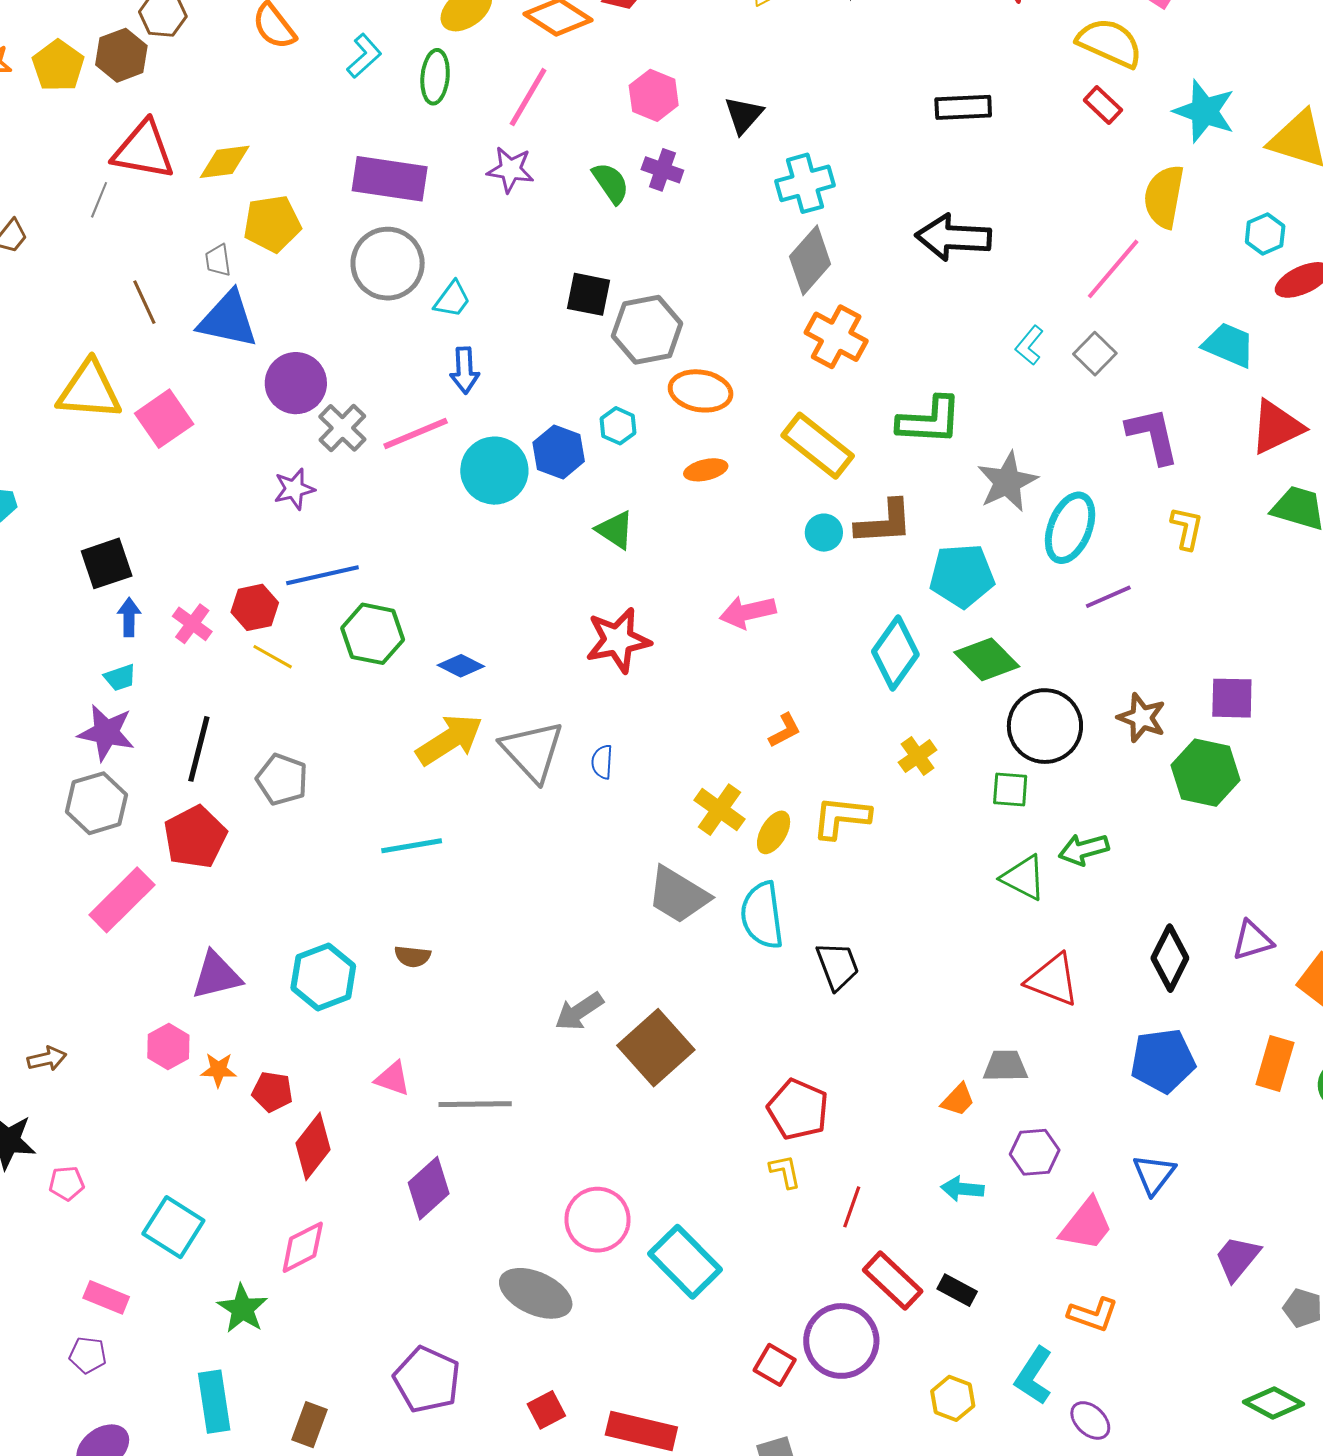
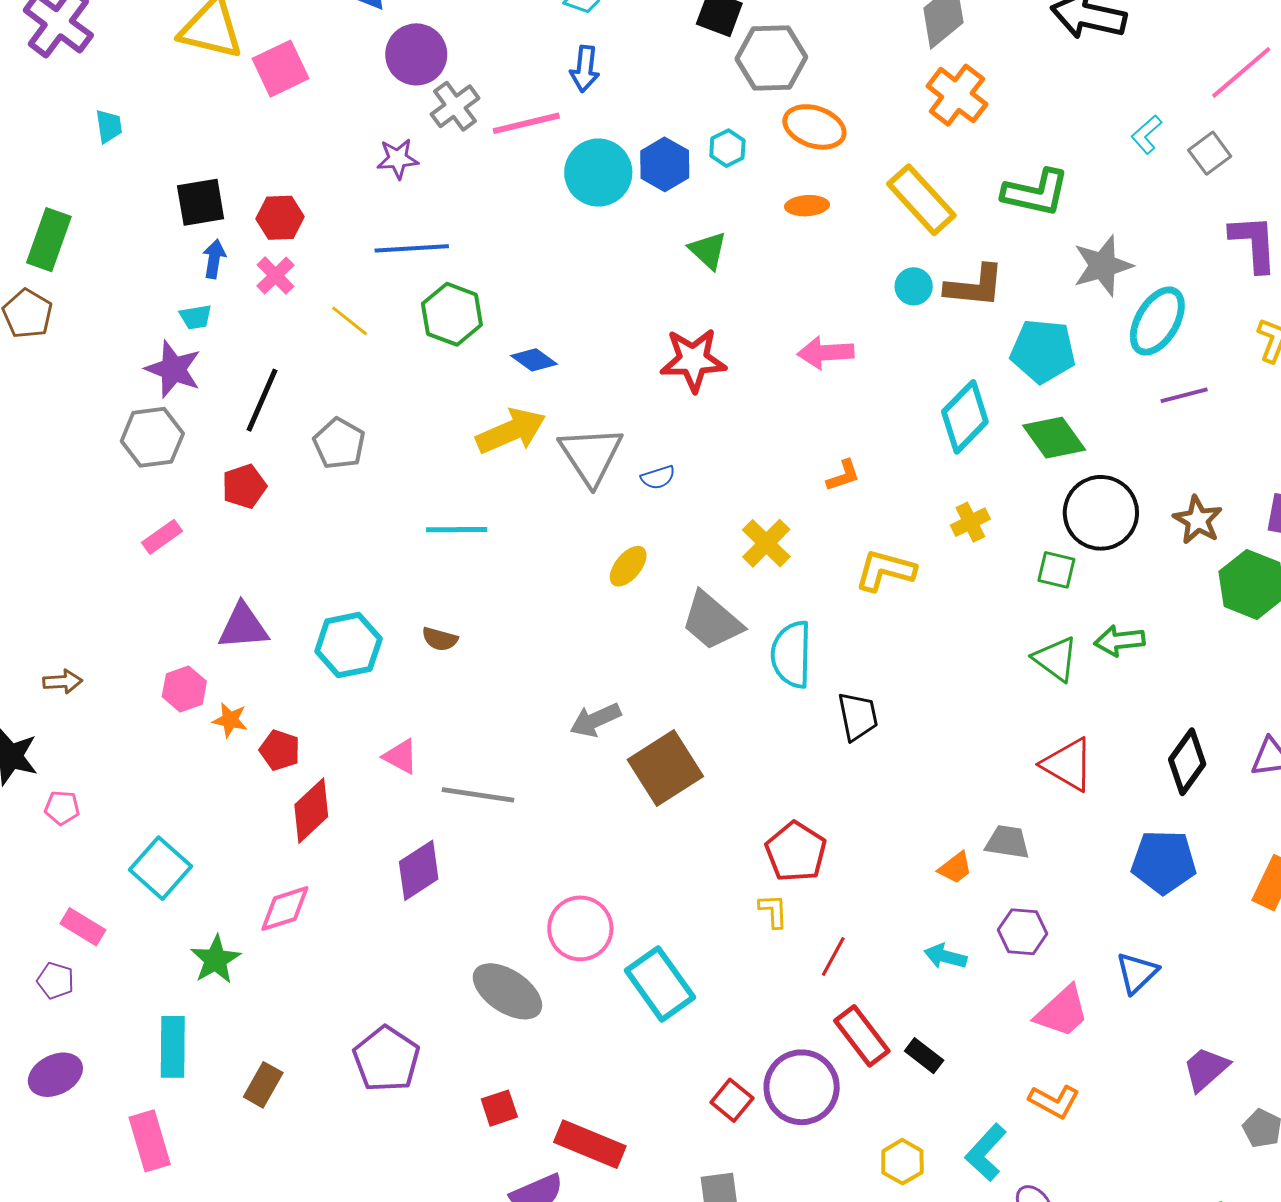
red hexagon: (255, 607) -> (280, 218), moved
blue semicircle: (602, 762) -> (658, 477), turned -120
yellow ellipse: (774, 832) -> (628, 566), moved
red pentagon: (195, 837) -> (244, 486), size x0.7
pink rectangle: (122, 900) -> (162, 537), size x0.6

